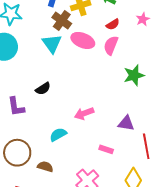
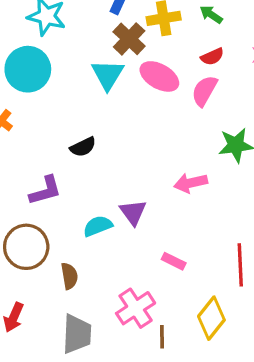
purple L-shape: (16, 107) -> (45, 191), moved, turned -105
pink arrow: (84, 113) -> (191, 183), moved
purple triangle: (126, 123) -> (133, 212), moved, turned 36
brown semicircle: (45, 167) -> (69, 276), turned 56

